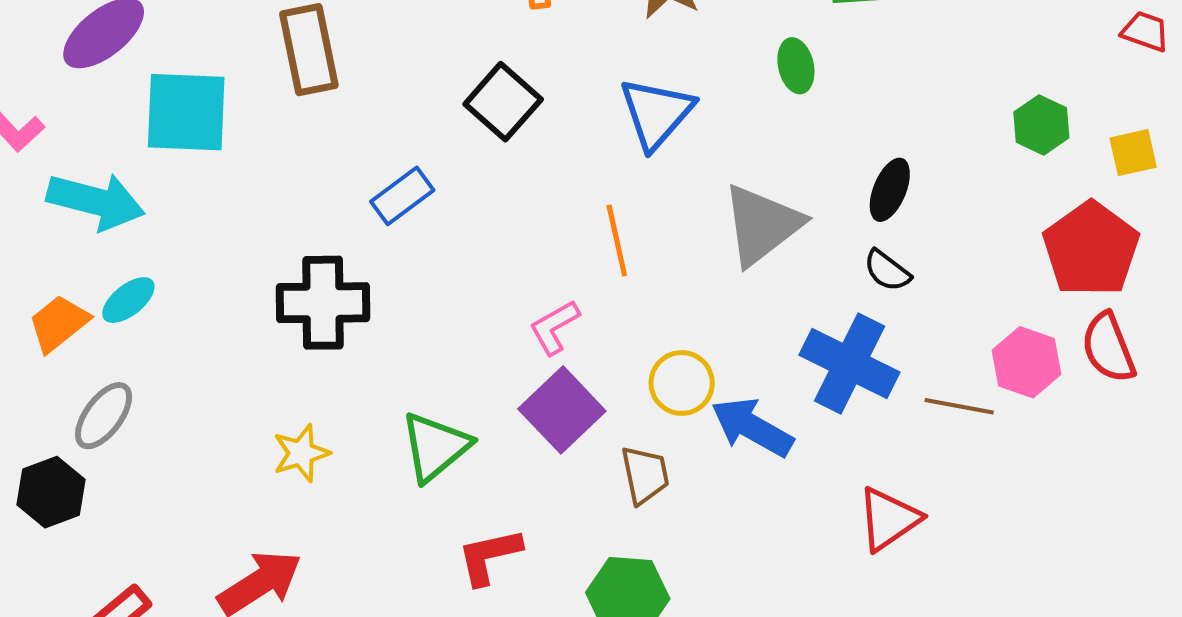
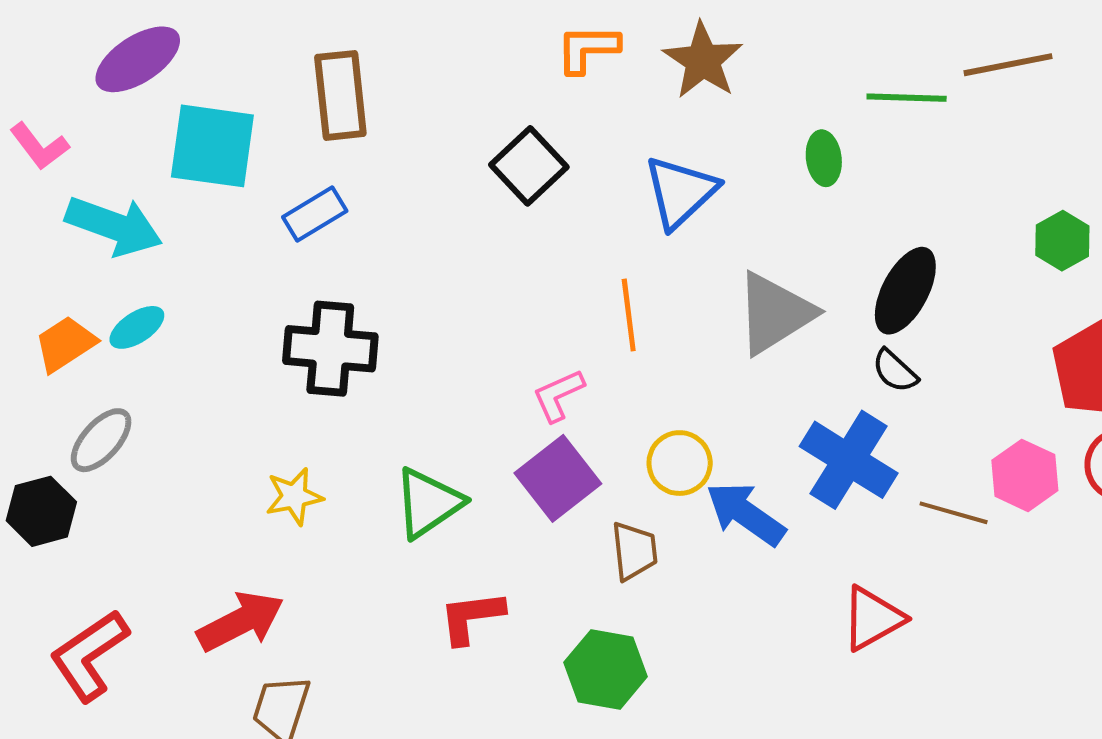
black ellipse: (890, 190) -> (905, 291), size x1.4
blue rectangle: (402, 196) -> (315, 214), moved

